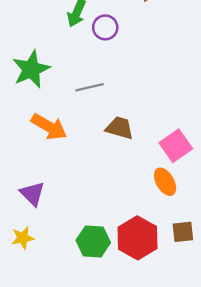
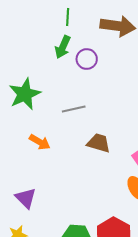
orange arrow: (49, 127) -> (40, 142), size x0.7

